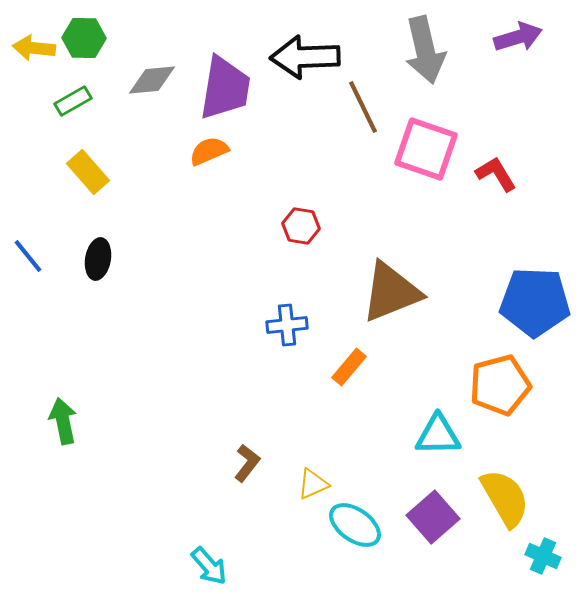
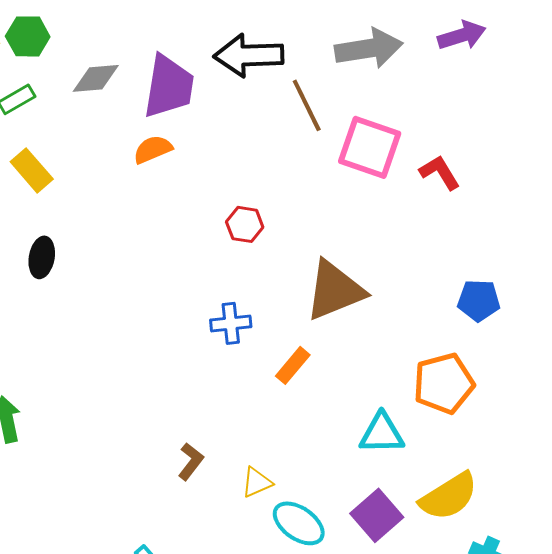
gray arrow: (425, 50) -> (369, 48), turned -86
blue pentagon: (535, 302) -> (479, 300), size x0.6
yellow semicircle: (505, 498) -> (449, 496), turned 88

